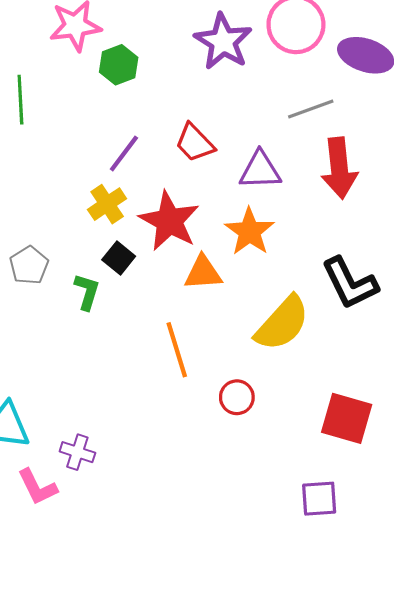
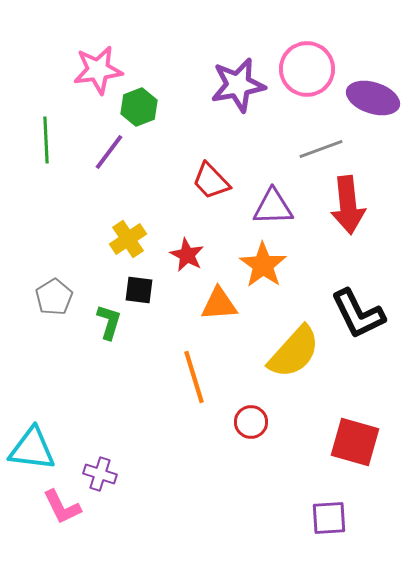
purple star: (223, 42) -> (238, 85), turned 30
purple line: (124, 153) -> (109, 152), moved
red star: (169, 221) -> (187, 255), size x0.6
black square: (119, 258) -> (139, 290), turned -32

